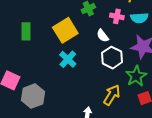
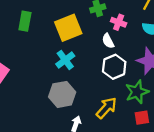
pink cross: (117, 16) -> (119, 22), moved
gray hexagon: (33, 96) -> (62, 94), moved

